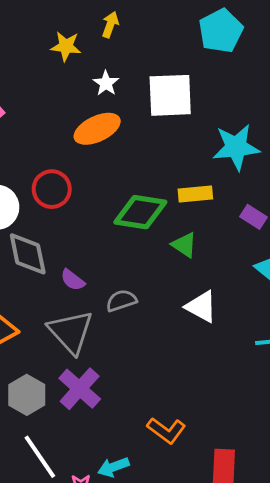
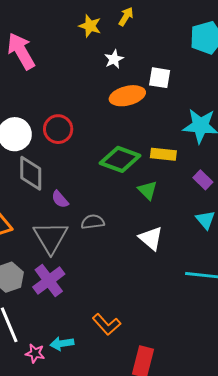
white square: (170, 95) -> (160, 78), size x0.6
orange ellipse: (97, 129) -> (127, 96), moved

